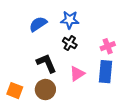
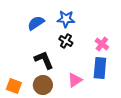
pink cross: (108, 46) -> (102, 44), turned -32
pink triangle: (77, 74) -> (75, 80), moved

